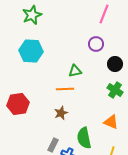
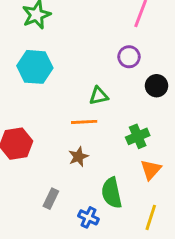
green cross: (115, 90) -> (138, 136), moved, turned 35
orange triangle: (111, 122) -> (151, 170), turned 49
gray rectangle: (53, 145) -> (51, 199), moved

